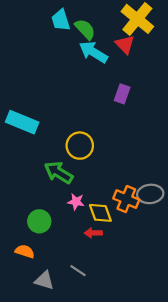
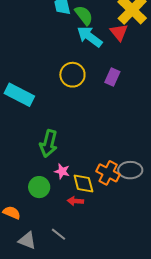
yellow circle: (80, 146) -> (72, 75), moved
green arrow: (59, 173) -> (49, 143), turned -112
green circle: (39, 221) -> (39, 187), moved

